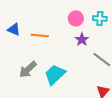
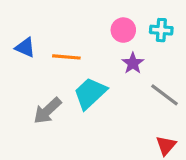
cyan trapezoid: (55, 74) -> (90, 93), moved

